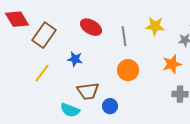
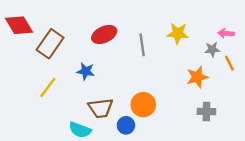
red ellipse: (91, 27) -> (104, 34), turned -55
orange circle: (128, 70) -> (143, 105), moved

